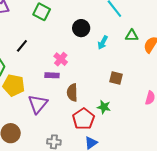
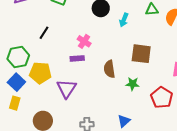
brown square: (116, 78) -> (141, 54), size x1.5
brown semicircle: (72, 93) -> (109, 69), moved
red pentagon: (84, 119) -> (162, 98), moved

